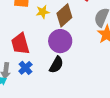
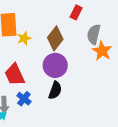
yellow star: (43, 12) -> (24, 38), moved

